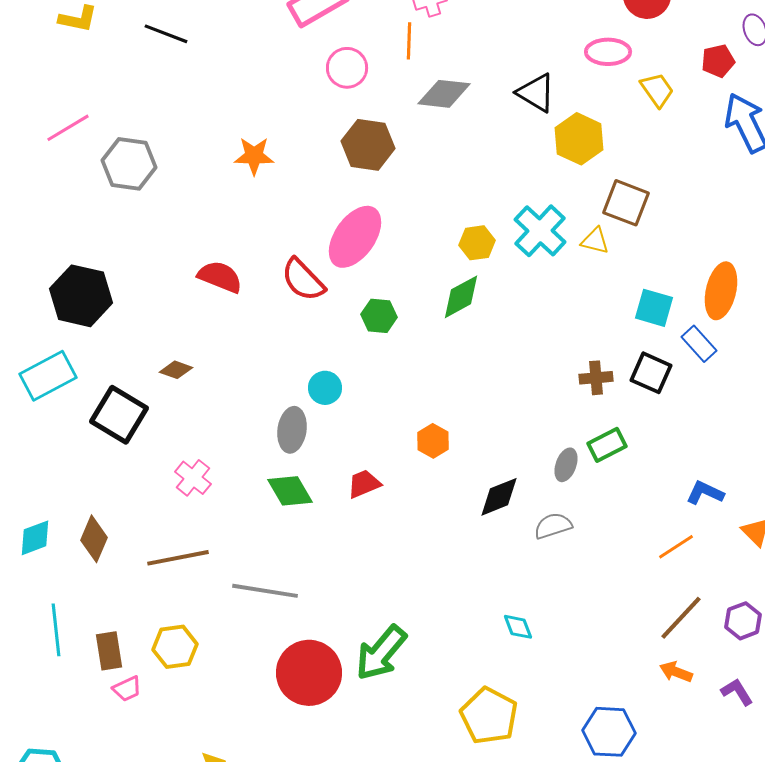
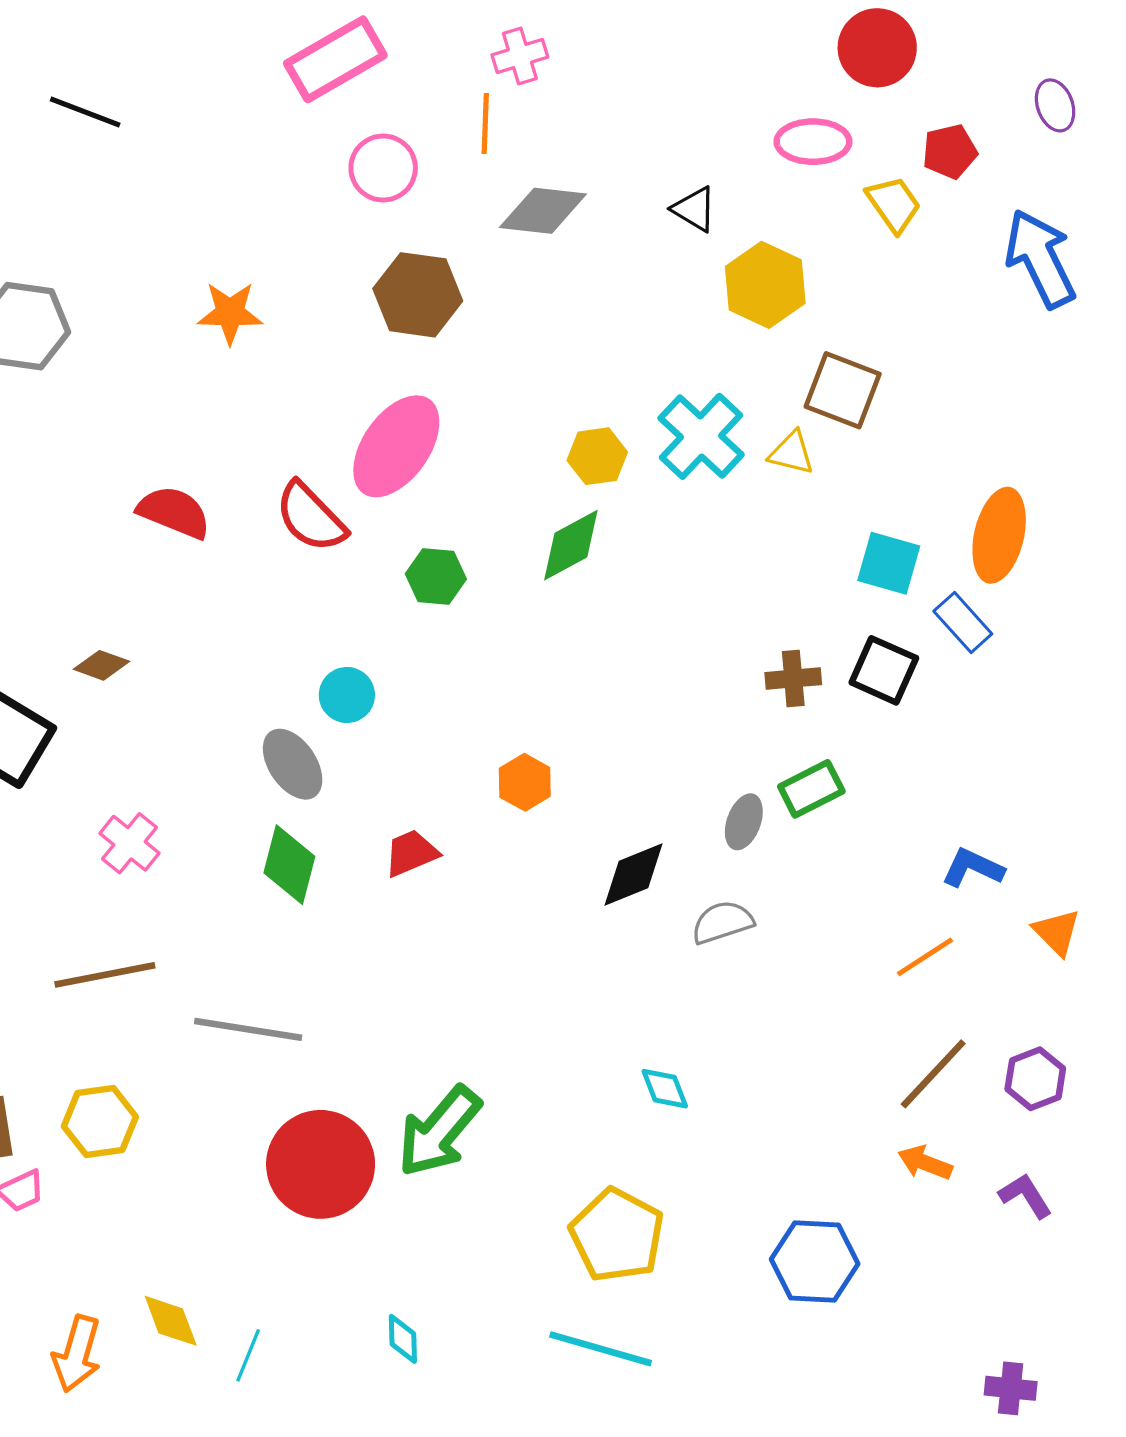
red pentagon: (718, 61) -> (950, 152), moved
black triangle: (536, 93) -> (694, 209), size x0.7
gray ellipse: (292, 430) -> (293, 764), turned -42
green diamond: (290, 491) -> (289, 865), turned 45

